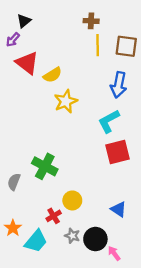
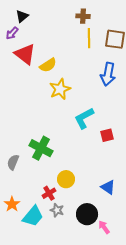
cyan L-shape: (109, 121) -> (84, 118), moved
red square: (117, 152) -> (107, 135), size x0.6
gray star: (72, 236) -> (57, 210), moved

